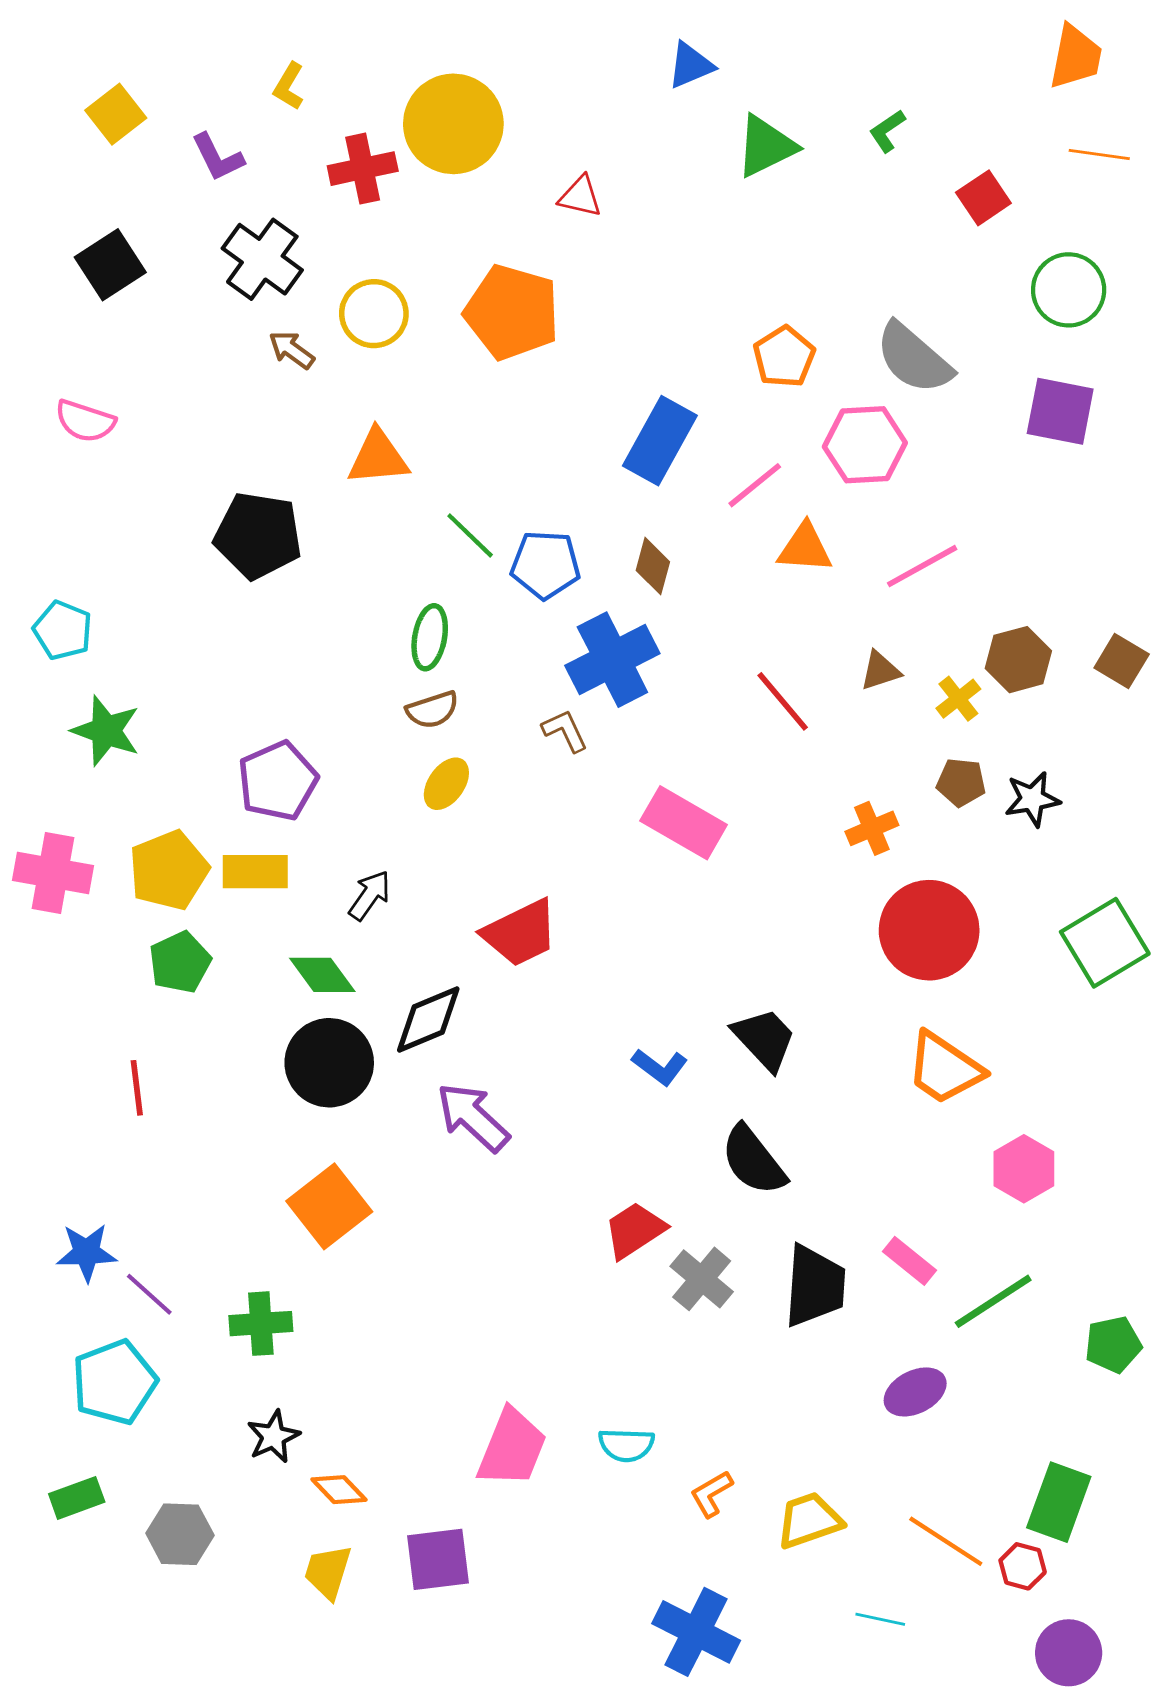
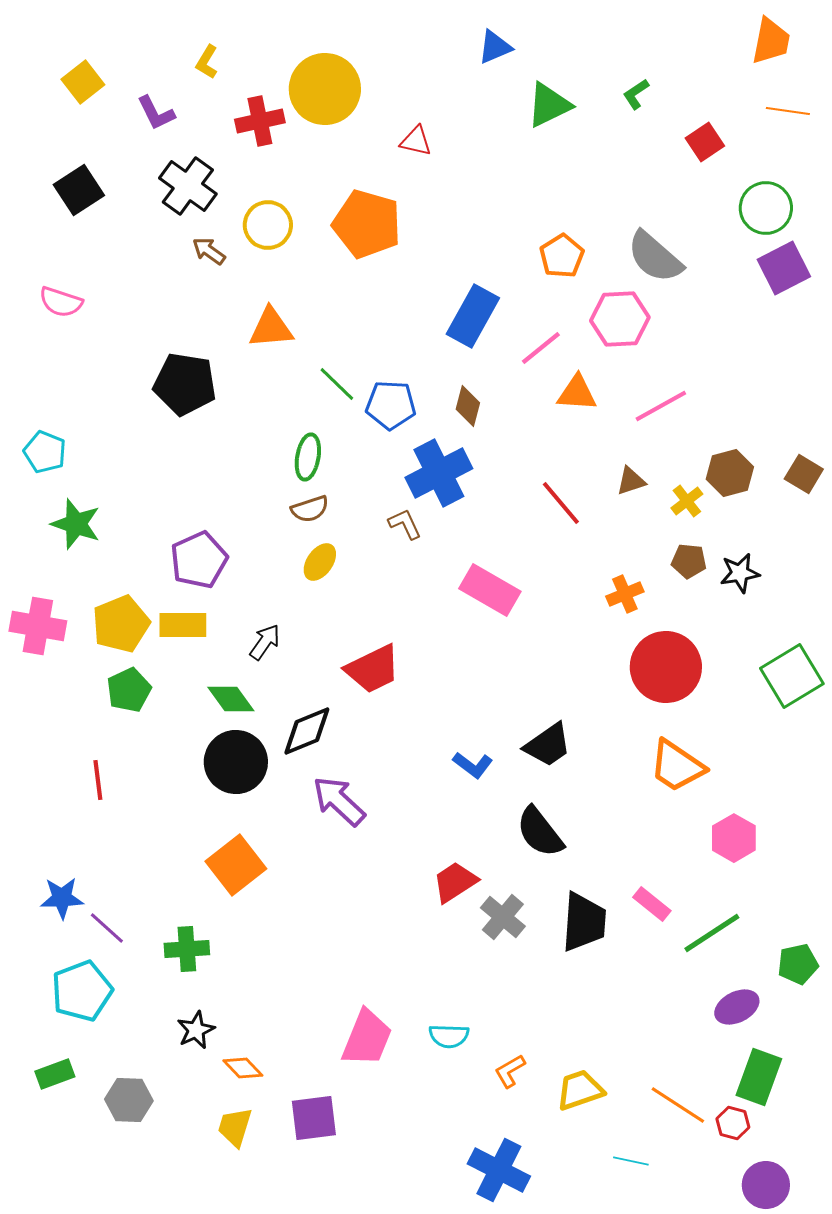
purple square: (1060, 411) -> (784, 268), moved, turned -38
black trapezoid: (764, 1039) -> (548, 745), turned 98
purple ellipse: (915, 1392) -> (737, 1007), moved

